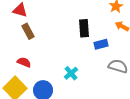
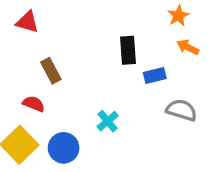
brown rectangle: (28, 31) -> (51, 71), moved

